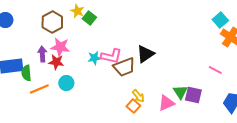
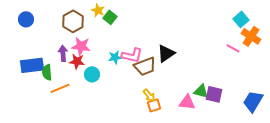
pink line: (215, 70) -> (233, 48), moved
cyan circle: (66, 83) -> (92, 74), moved
green triangle: (180, 92) -> (201, 91), turned -42
yellow arrow: (138, 96) -> (149, 95), moved
pink triangle: (166, 103) -> (187, 102), turned 30
orange square: (133, 106) -> (154, 105), turned 32

